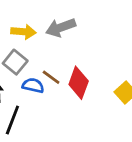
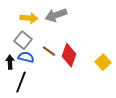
blue semicircle: (33, 86) -> (26, 57), moved

